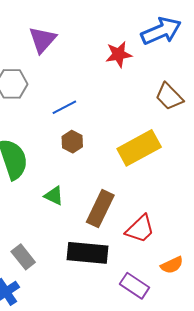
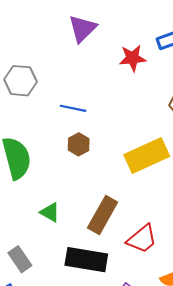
purple triangle: (42, 40) -> (82, 29), moved
blue line: (64, 107) -> (73, 108), turned 35
green triangle: (54, 196) -> (50, 212), moved

